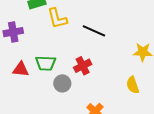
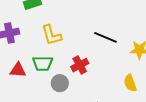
yellow L-shape: (57, 18) -> (51, 35), moved
black line: (94, 31) -> (105, 37), moved

